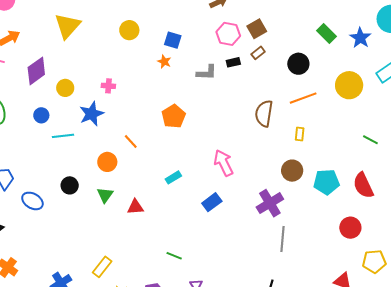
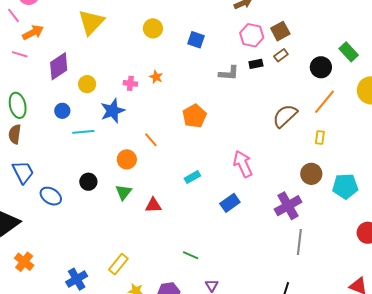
green rectangle: (327, 34) -> (349, 52), moved
orange star: (164, 62) -> (156, 77), moved
orange line: (303, 98) -> (324, 102), turned -32
brown semicircle: (264, 113) -> (285, 116), turned 36

